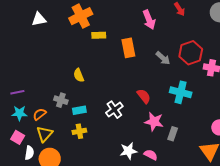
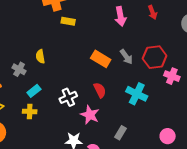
orange rectangle: (128, 48) -> (101, 59), moved, turned -60
gray cross: (61, 100) -> (19, 69), moved
cyan rectangle: (79, 110) -> (34, 91), turned -40
pink star: (154, 122) -> (90, 115), moved

